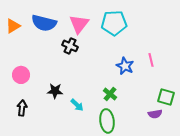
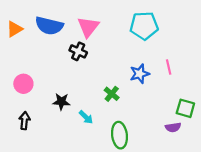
cyan pentagon: (114, 23) -> (144, 26), moved
blue star: (125, 66) -> (140, 74), turned 30
green cross: (110, 94) -> (112, 94), moved

